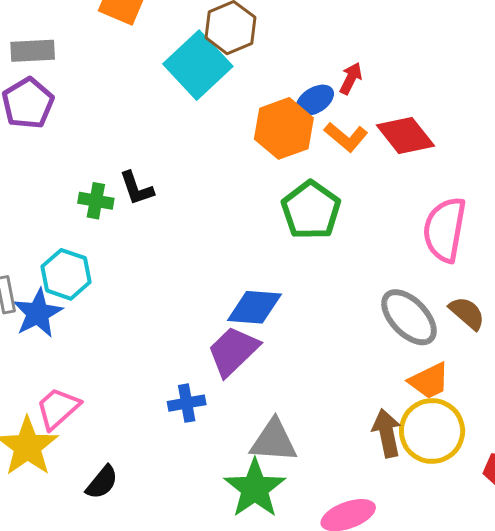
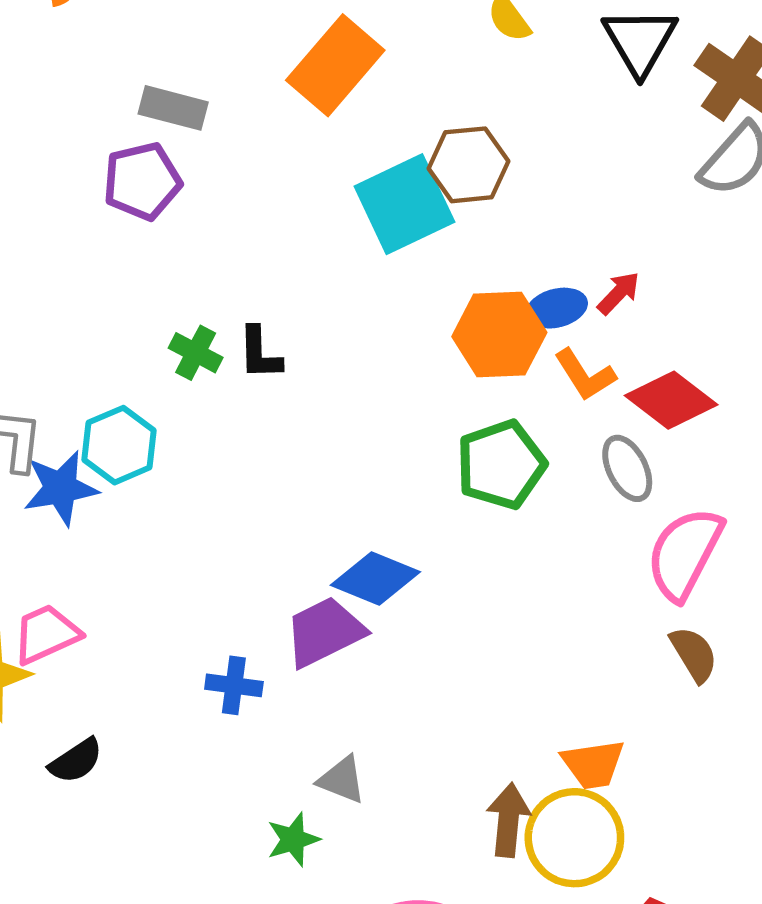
red diamond: (405, 136) -> (671, 400), turned -32
brown semicircle: (467, 313) -> (694, 654), moved
gray ellipse: (409, 317) -> (627, 468), moved, size x0.7
gray triangle: (274, 441) -> (342, 780), size x0.7
green star: (255, 488) -> (293, 839), size x0.6

